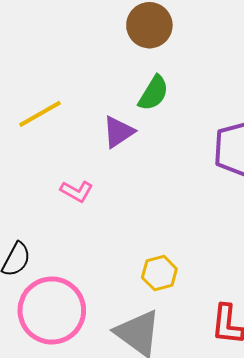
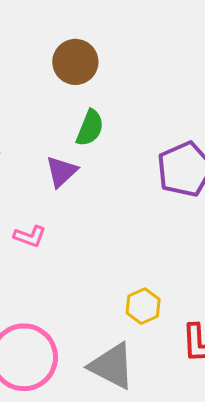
yellow hexagon: (159, 273) -> (143, 306), moved

